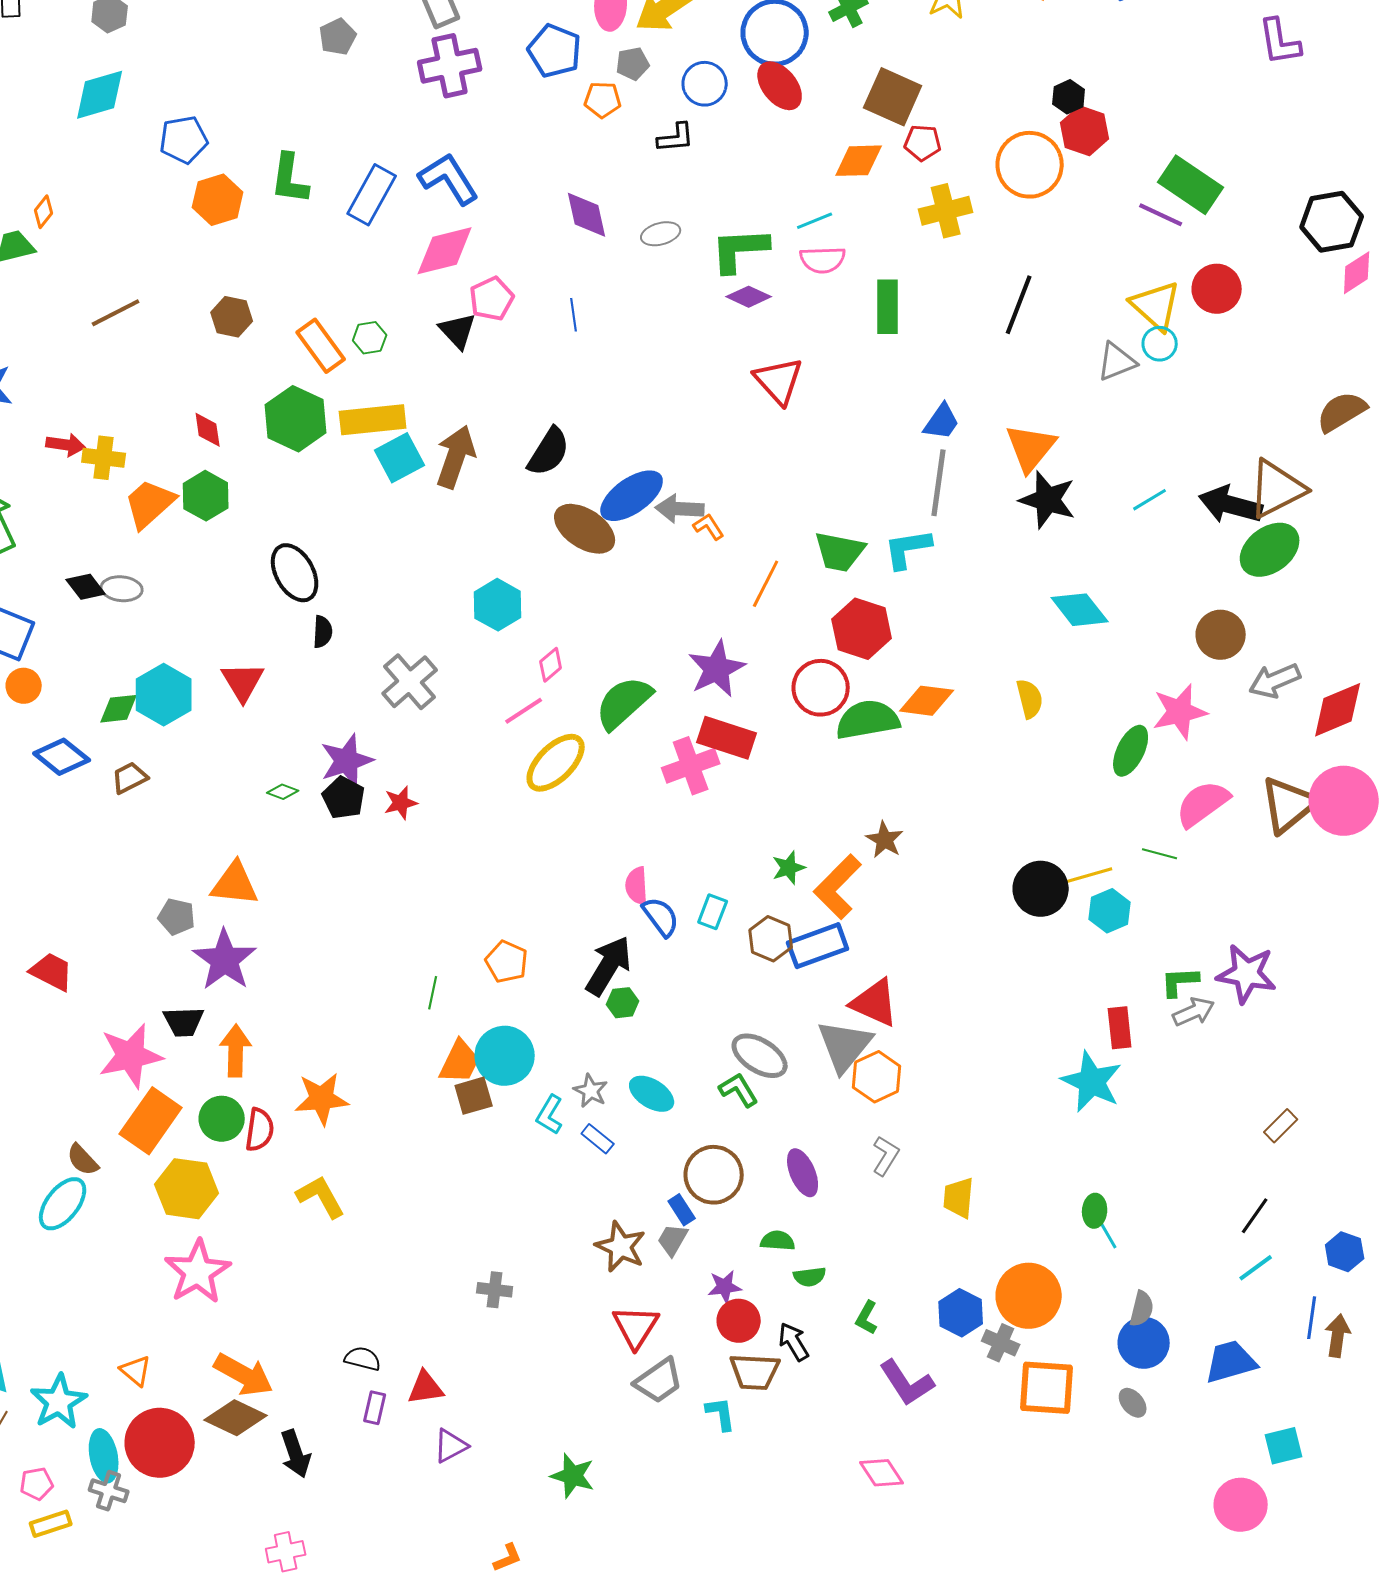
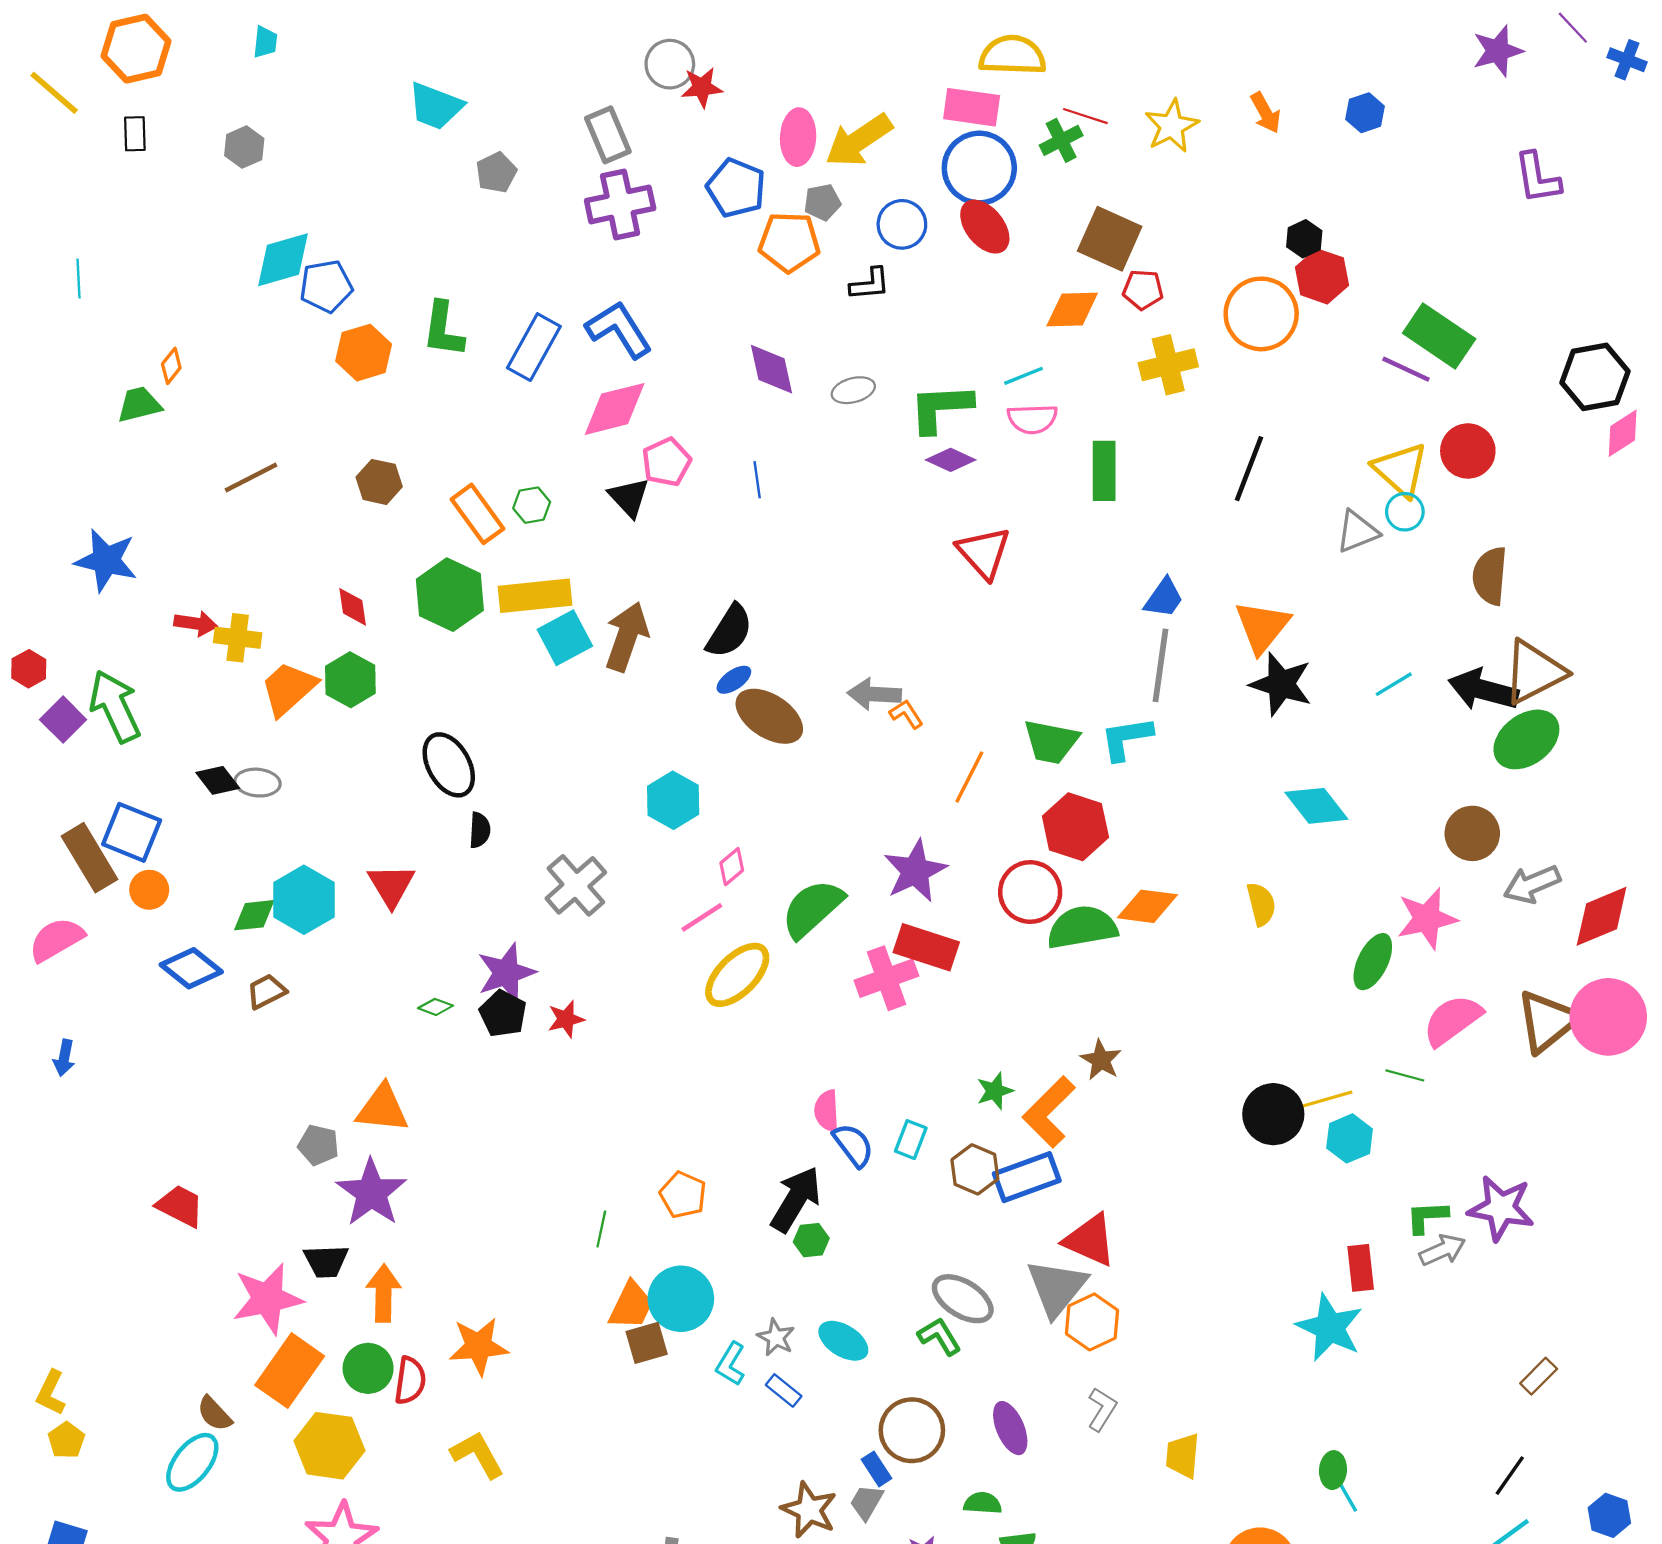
cyan diamond: (100, 95) -> (283, 260), moved
orange pentagon: (603, 100) -> (789, 242), size x1.5
brown semicircle: (1342, 412) -> (1490, 576), moved, turned -54
blue ellipse: (632, 496) -> (734, 680), moved, size x0.5

